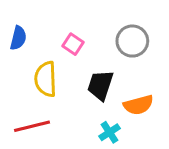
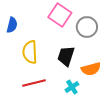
pink square: (73, 44) -> (60, 15), moved, size x1.6
red line: (32, 126) -> (34, 83), moved

